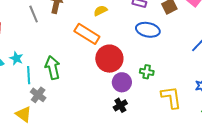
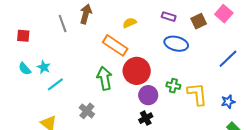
green arrow: (53, 68) -> (105, 78), moved
cyan line: (29, 75) -> (55, 84), turned 54
gray cross: (38, 95) -> (87, 111), moved
yellow L-shape: (171, 97) -> (197, 94), moved

